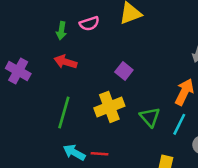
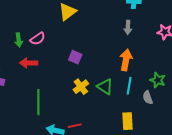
pink semicircle: (89, 24) -> (38, 39), moved
yellow cross: (109, 107) -> (81, 87), moved, size x0.7

